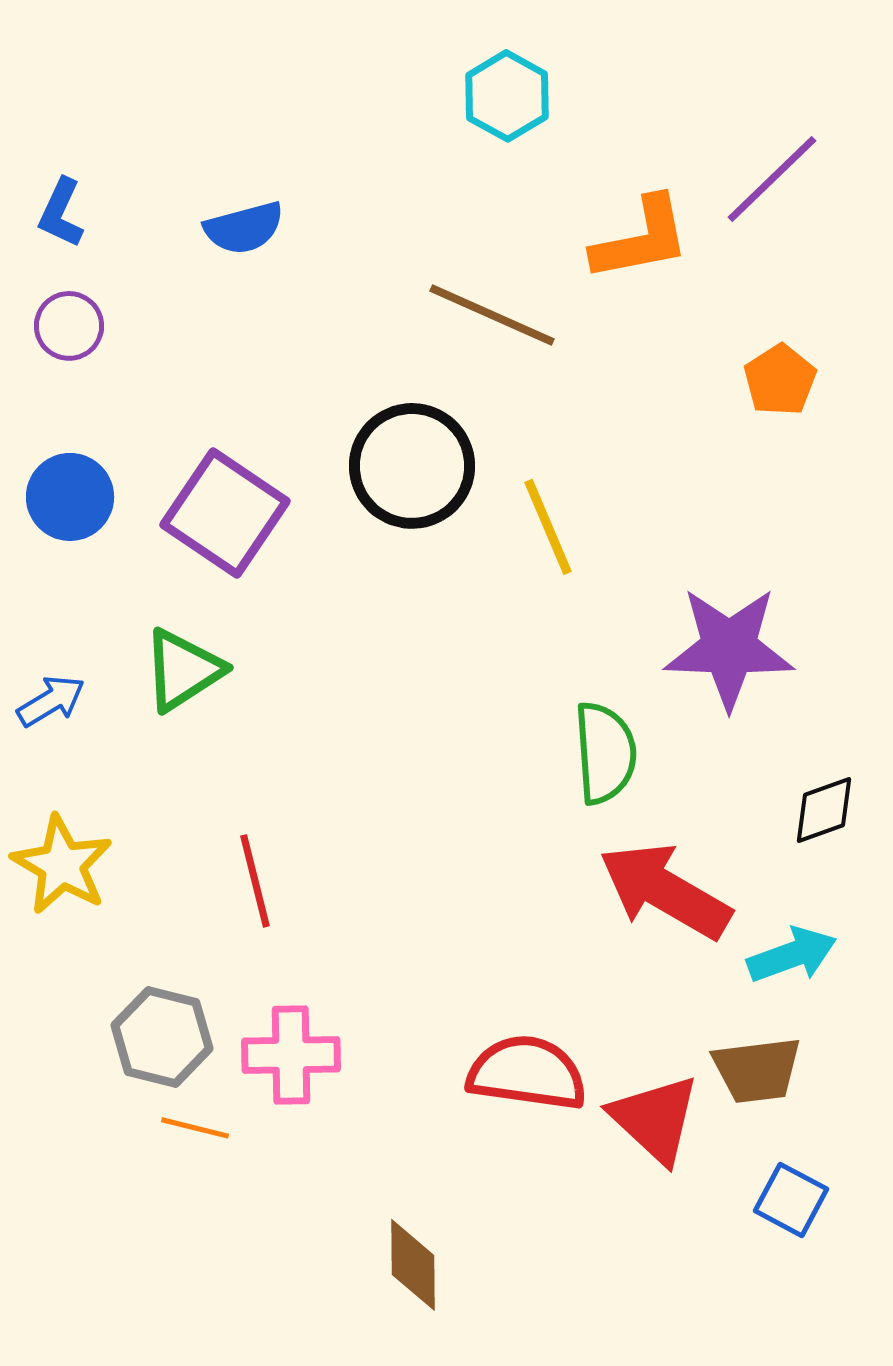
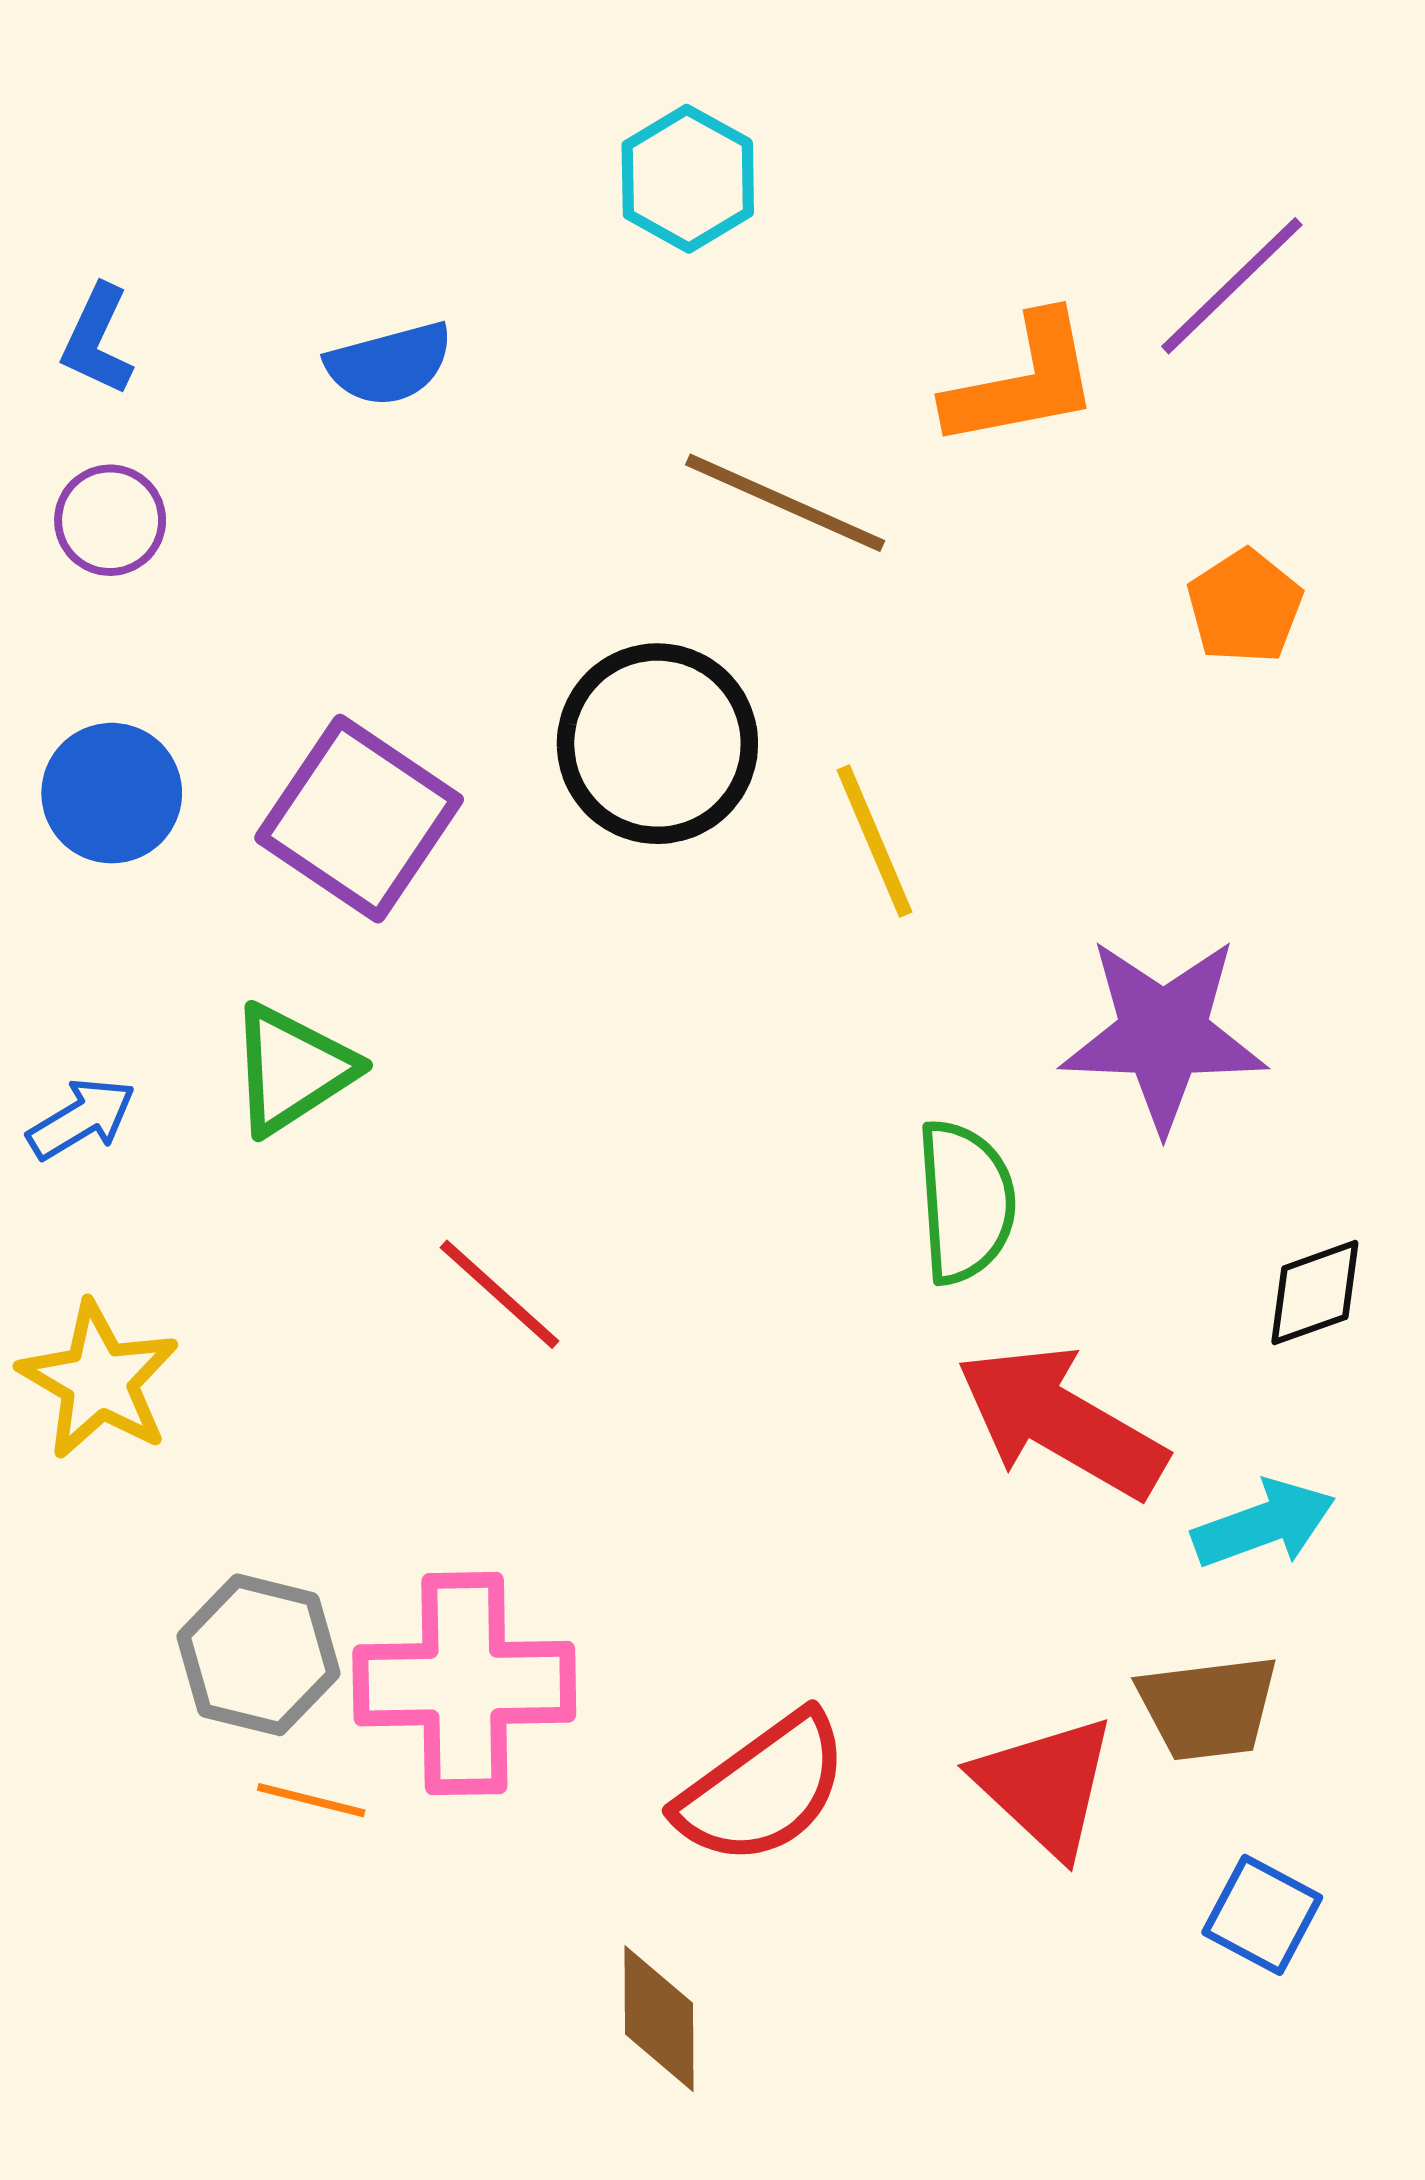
cyan hexagon: (507, 96) -> (688, 179), moved
red line: (255, 881) -> (499, 1294), moved, turned -34
pink cross: (291, 1055) -> (464, 1684), size x1.4
red semicircle: (527, 1073) -> (763, 1789), moved, turned 136

